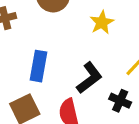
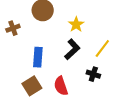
black L-shape: (89, 78) -> (72, 49), moved

